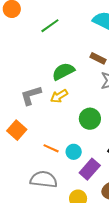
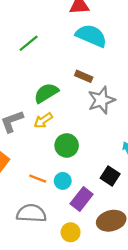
green circle: (90, 119) -> (67, 145), moved

